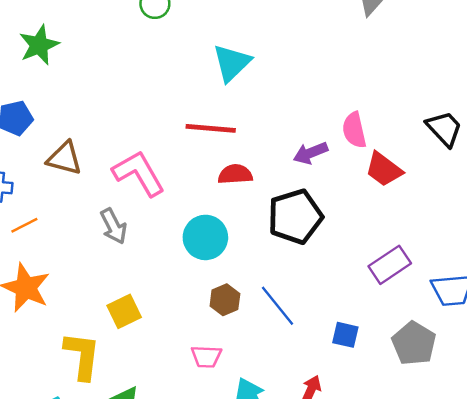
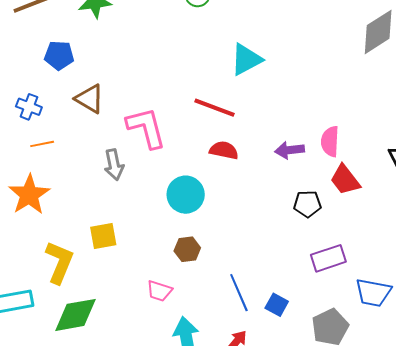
black pentagon: (295, 217) -> (307, 204), moved, size x0.6
blue line: (277, 306) -> (239, 293), moved

